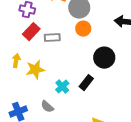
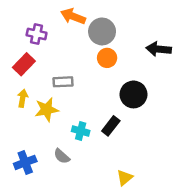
red rectangle: (31, 32) -> (24, 64), moved
gray rectangle: (52, 38) -> (63, 82), moved
cyan cross: (62, 87) -> (81, 131), turned -32

